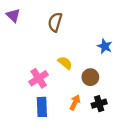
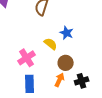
blue star: (105, 46) -> (67, 33), moved
brown circle: (90, 77) -> (66, 63), moved

